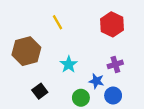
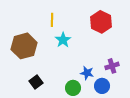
yellow line: (58, 22) -> (52, 20), turned 32
cyan star: (69, 64) -> (63, 40), moved
purple cross: (115, 64) -> (112, 66), moved

